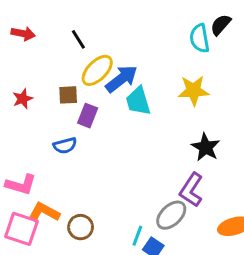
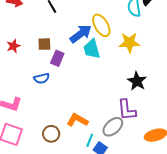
yellow ellipse: (97, 70) -> (101, 25), moved, turned -75
purple L-shape: (191, 190) -> (127, 110), turned -40
orange L-shape: (44, 212) -> (77, 120), moved

